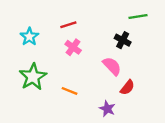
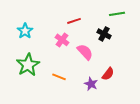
red line: (68, 25) -> (74, 21), moved
pink semicircle: (112, 66) -> (85, 52), moved
purple star: (107, 109) -> (91, 84), moved

